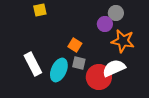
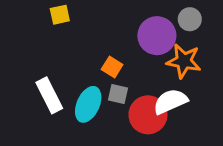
gray circle: (116, 13) -> (190, 19), moved
purple circle: (105, 24) -> (157, 36), size x1.6

